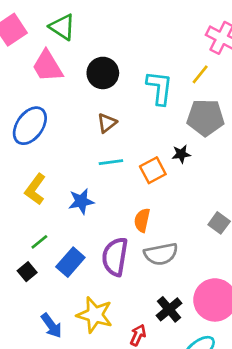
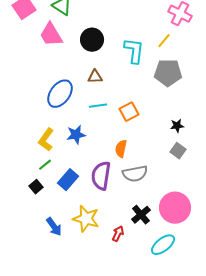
brown triangle: (107, 123) -> (95, 77), turned 35
blue ellipse: (30, 126) -> (60, 94), moved
black star: (181, 154) -> (177, 126), moved
yellow L-shape: (35, 189) -> (46, 140), moved

